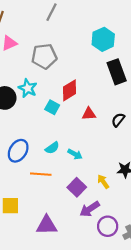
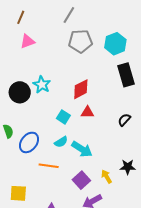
gray pentagon: (44, 56) -> (80, 41), moved
cyan square: (52, 107) -> (63, 117), moved
red triangle: (89, 114) -> (87, 112), moved
cyan arrow: (75, 154) -> (82, 149), size x1.5

